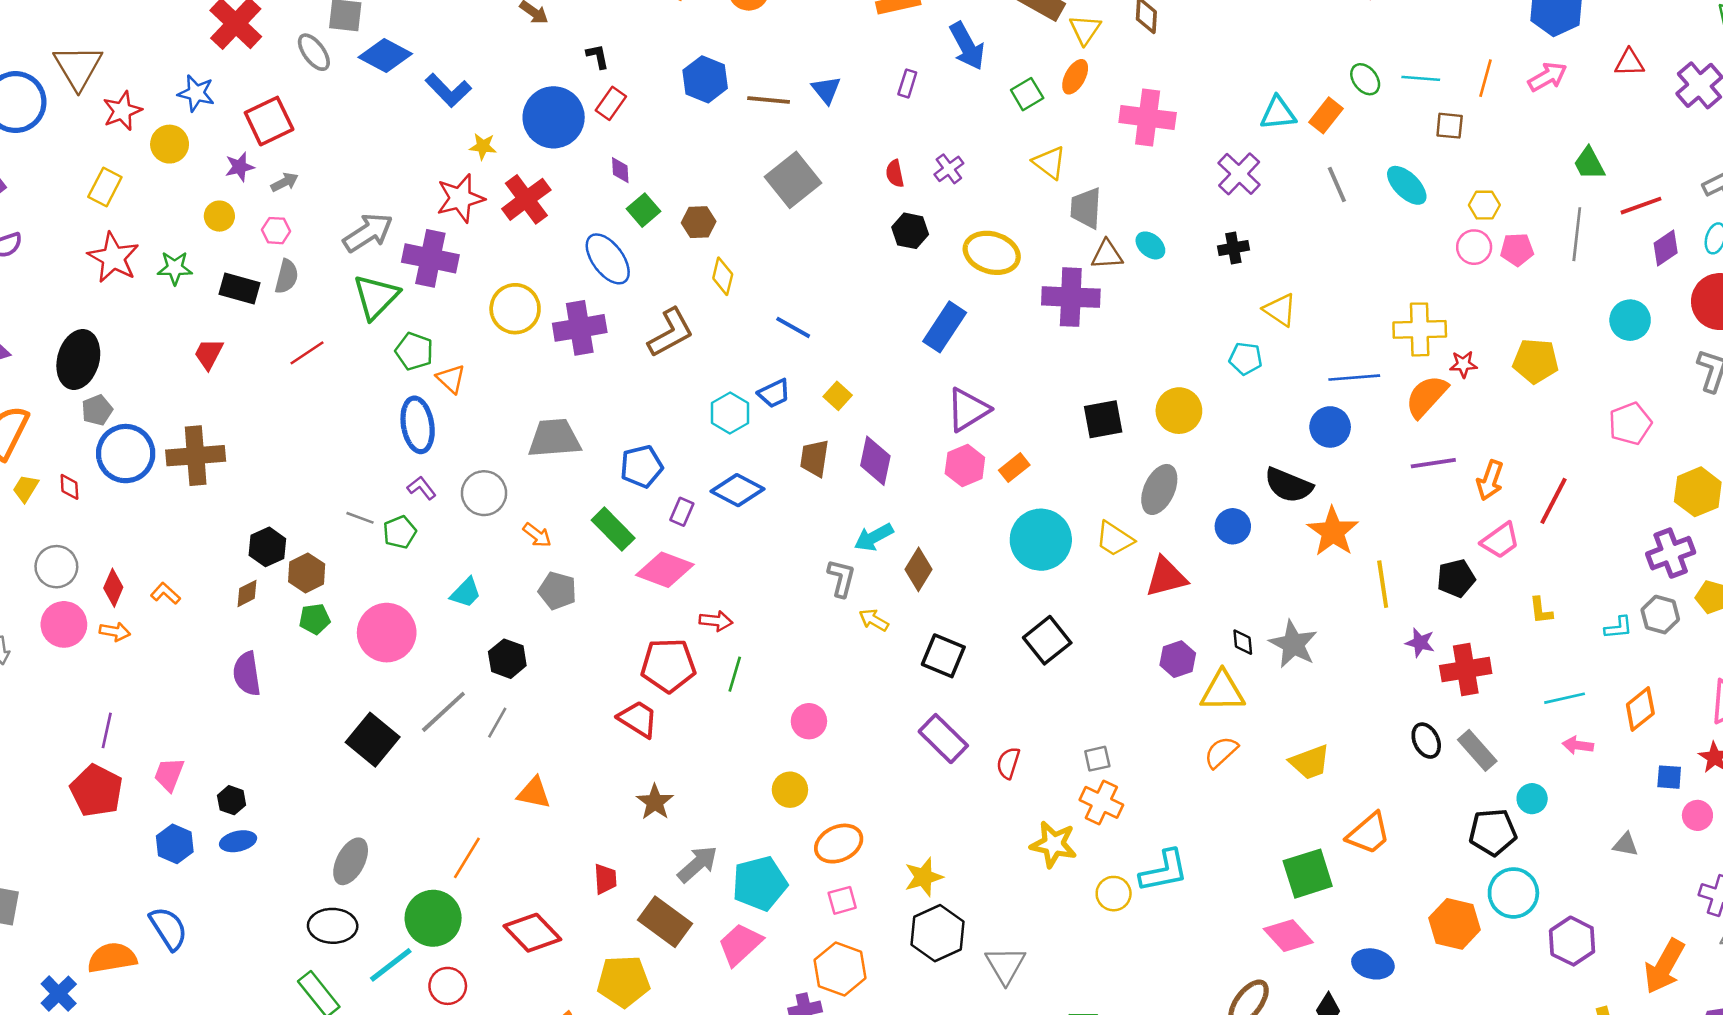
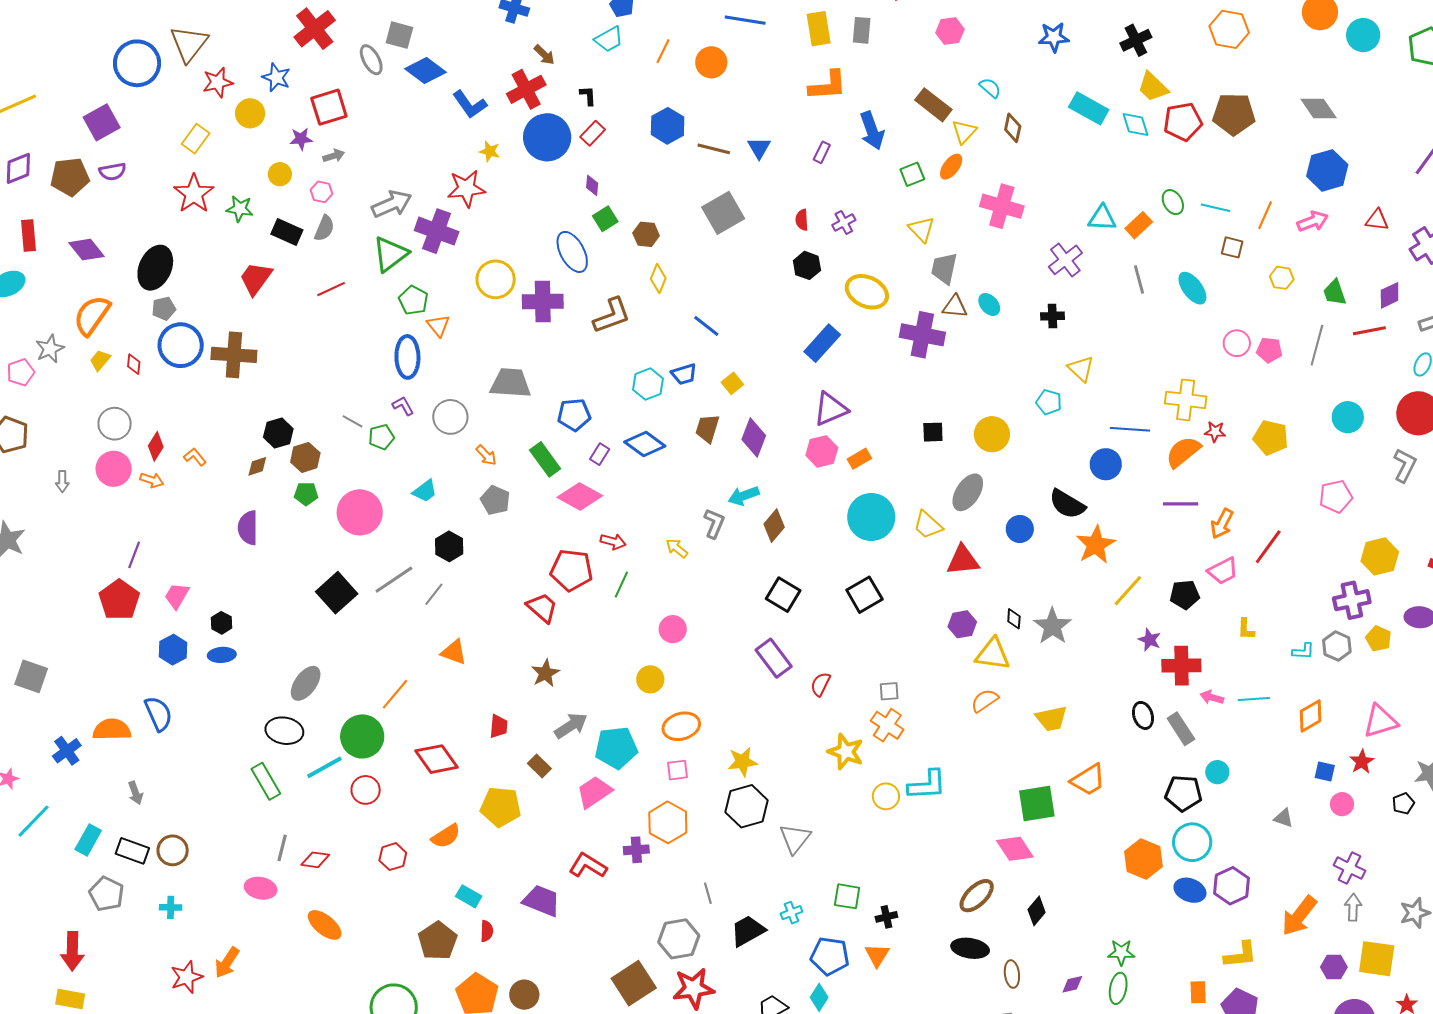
red cross: (526, 199) -> (526, 89), moved
yellow hexagon: (1484, 205) -> (1282, 278), moved
purple diamond: (1666, 248) -> (1390, 295), moved
red trapezoid: (209, 354) -> (256, 278), size x1.4
black square: (1103, 419) -> (933, 432), size x0.7
yellow line: (1383, 584) -> (1128, 591), turned 42
yellow arrow: (874, 620) -> (677, 548), moved
pink arrow: (1578, 745) -> (1212, 697), moved
brown rectangle: (665, 922) -> (539, 766), size x0.6
blue ellipse: (1373, 964) -> (1190, 890), moved

